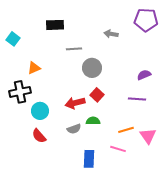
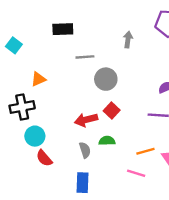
gray arrow: (111, 34) -> (128, 40), turned 88
cyan circle: (40, 111) -> (35, 136), moved
gray semicircle: (74, 129) -> (85, 150), turned -88
blue rectangle: (89, 159) -> (83, 183), moved

